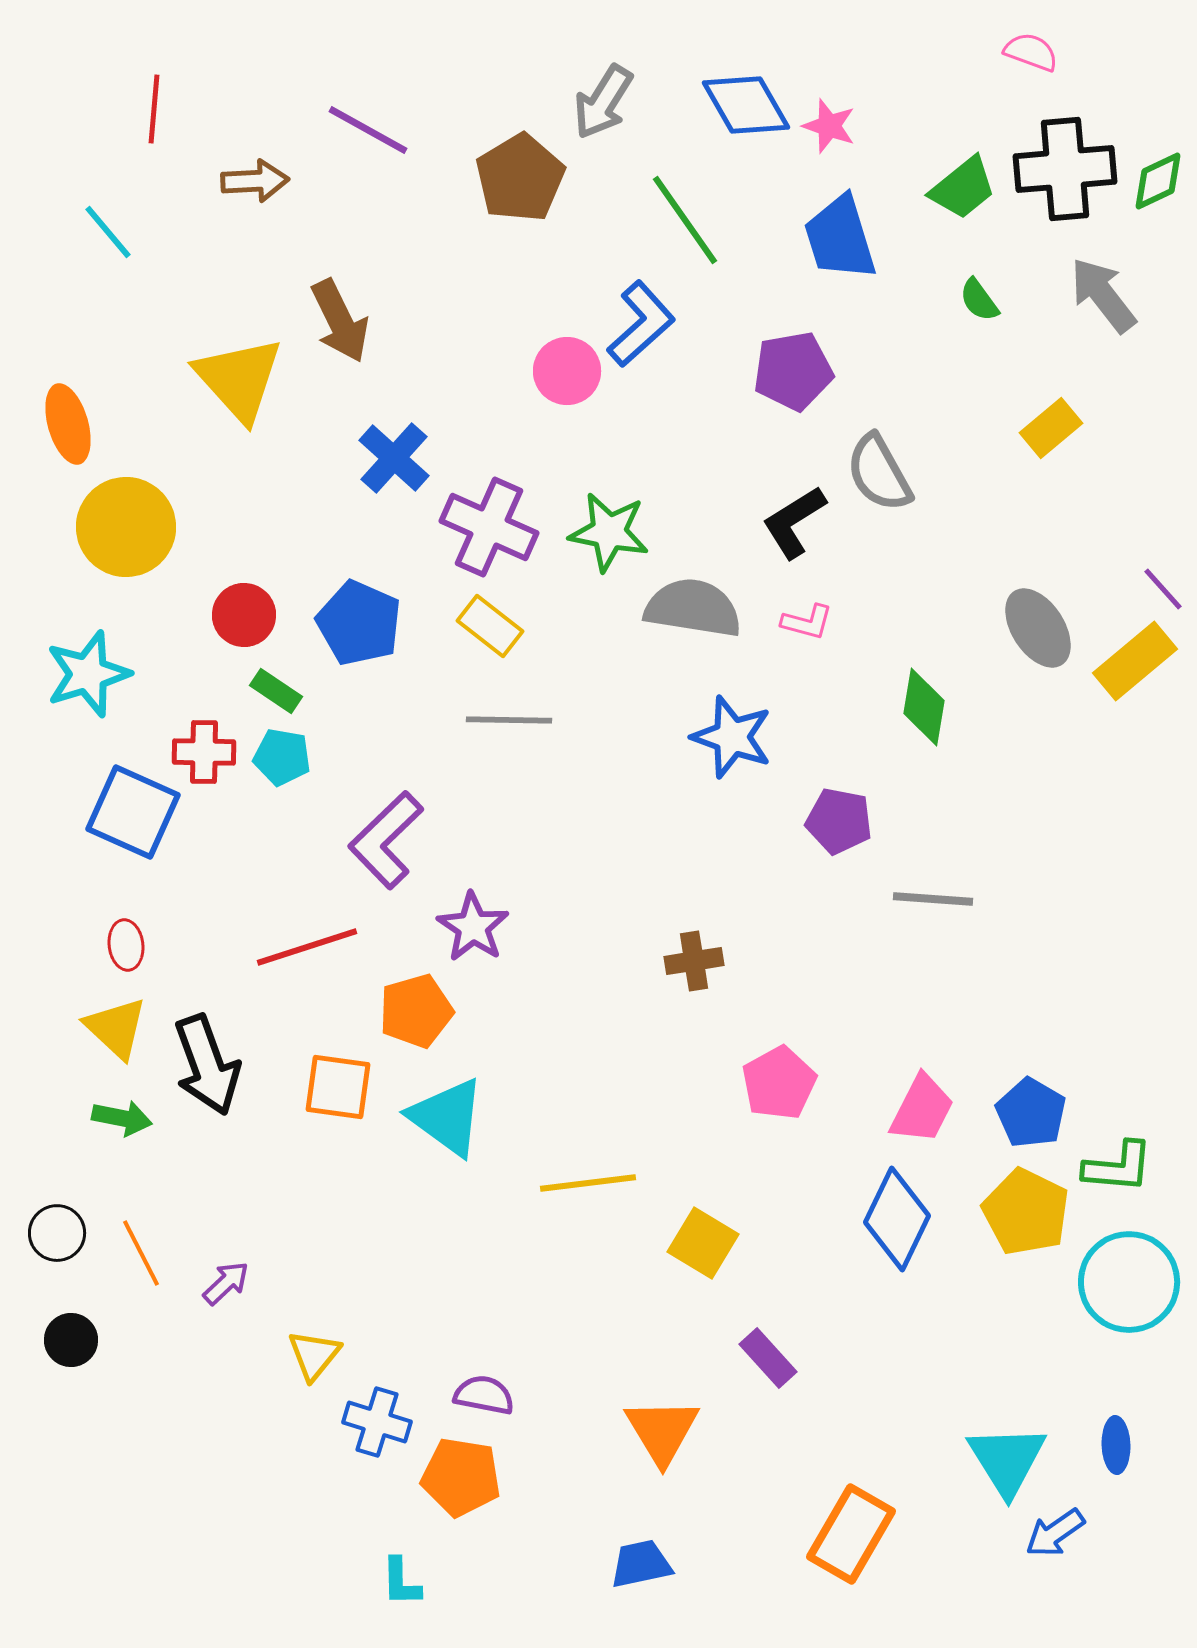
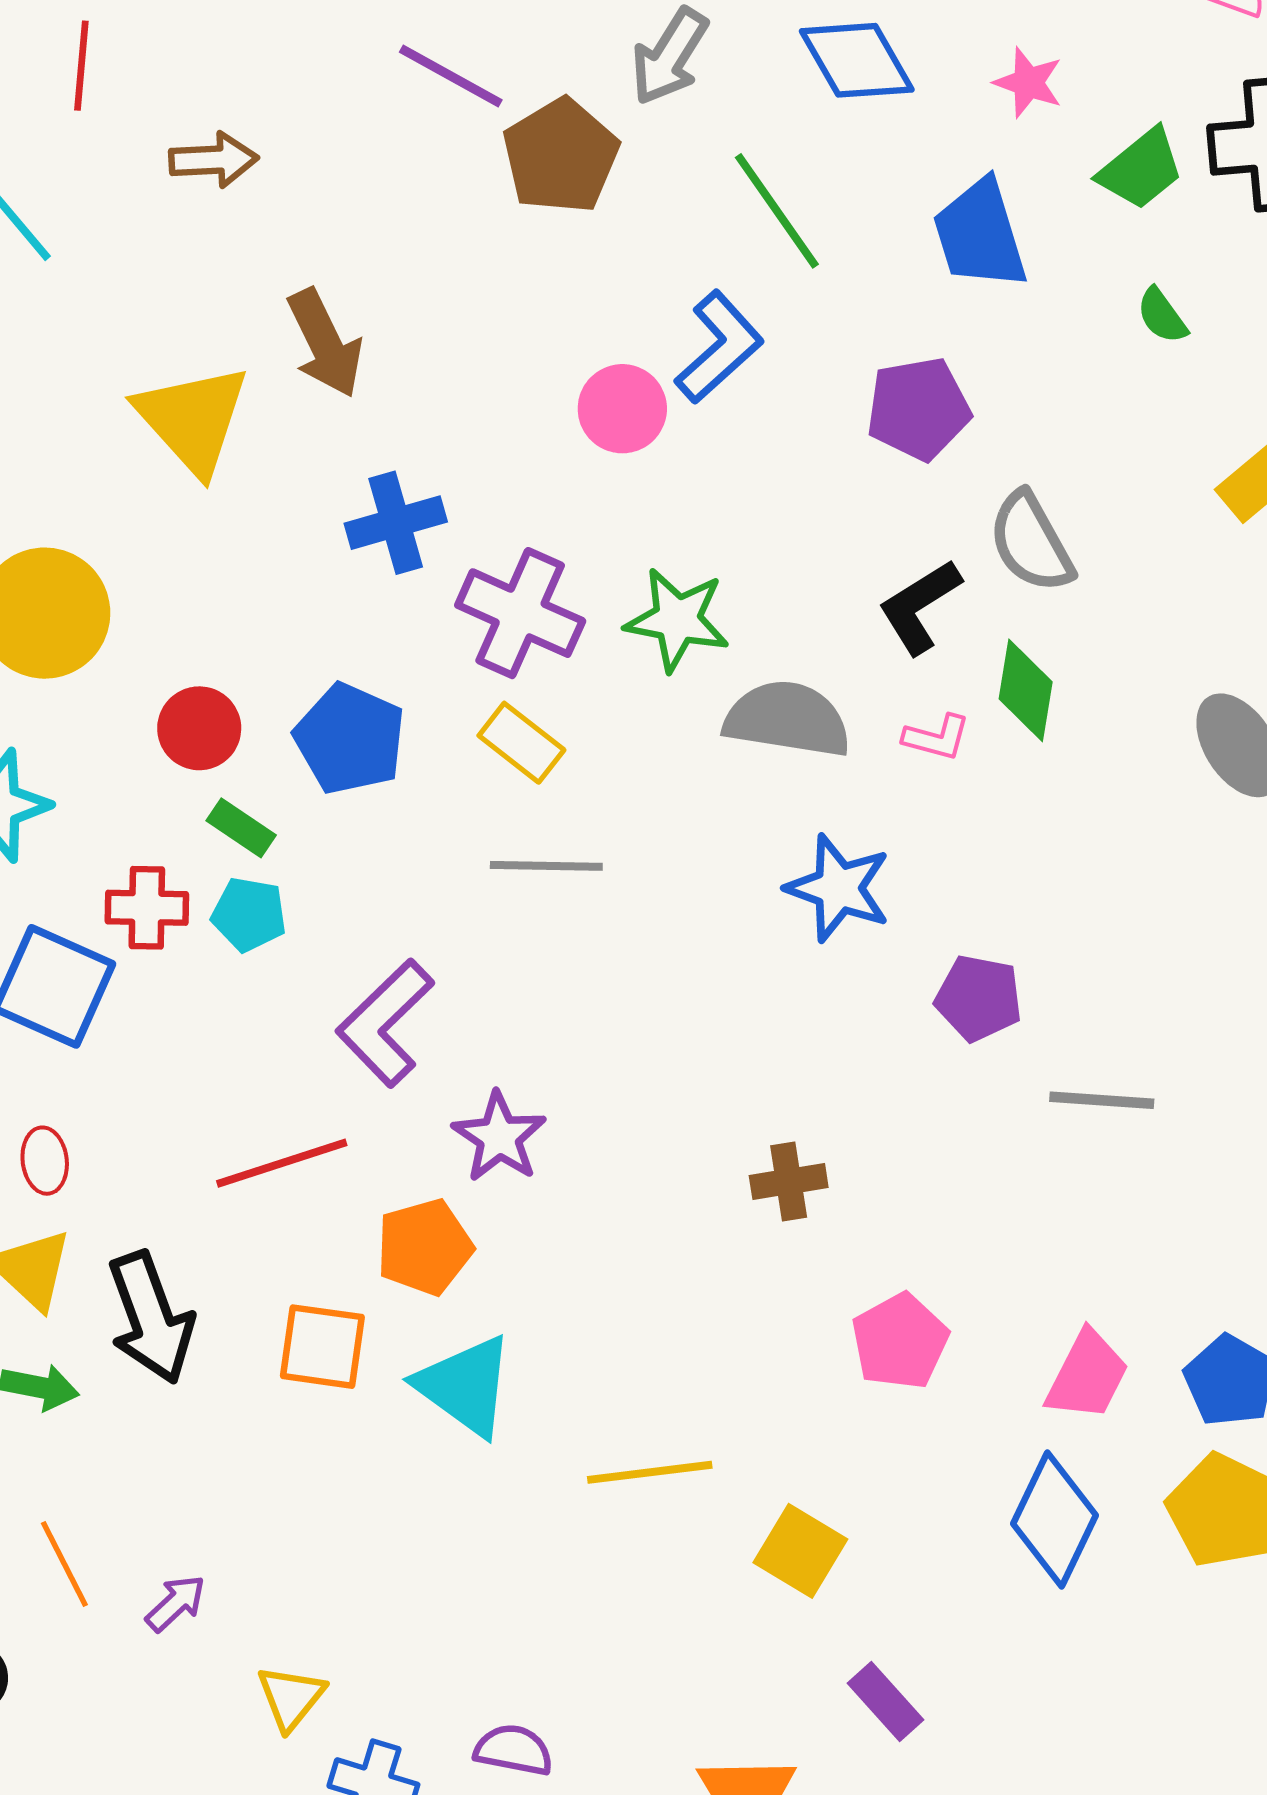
pink star: (829, 126) -> (1028, 83), moved
purple line: (368, 130) -> (451, 76), moved
blue cross: (394, 458) -> (396, 523), turned 32
green diamond: (924, 707) -> (1026, 690), moved

